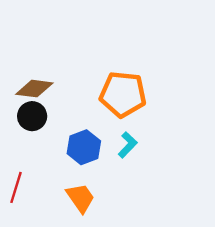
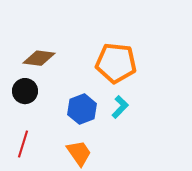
black circle: (32, 116) -> (25, 91), moved

